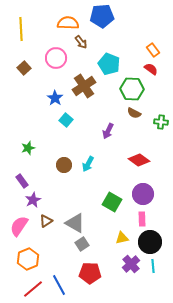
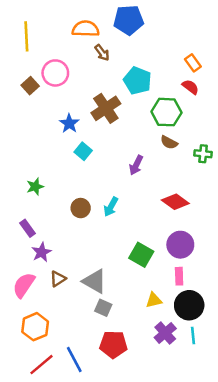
pink circle: (56, 58) -> (55, 73), moved
gray square: (82, 244) -> (103, 308), turned -32

